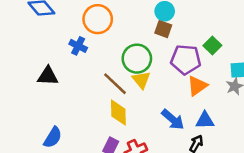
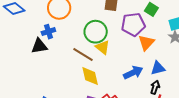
blue cross: (78, 46) -> (48, 32), turned -32
black triangle: (48, 76) -> (39, 46), moved
blue arrow: (173, 119) -> (133, 73), turned -54

